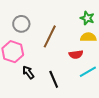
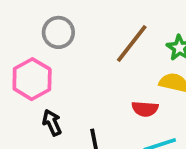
brown line: (50, 36) -> (132, 44), moved

